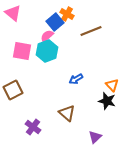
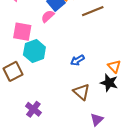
cyan hexagon: (47, 51) -> (34, 51), moved
brown triangle: (67, 113) -> (81, 92), moved

